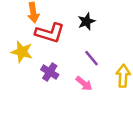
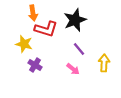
black star: (86, 21) -> (75, 20), size x1.6
purple cross: (50, 72) -> (35, 65), moved

